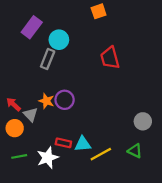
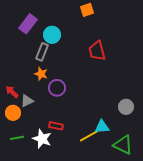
orange star: (46, 101) -> (41, 74), moved
gray triangle: (31, 115) -> (27, 101), turned 48
cyan triangle: (83, 144) -> (102, 127), moved
green triangle: (135, 151) -> (123, 145), moved, size x1.5
white star: (48, 158) -> (42, 139), turned -30

